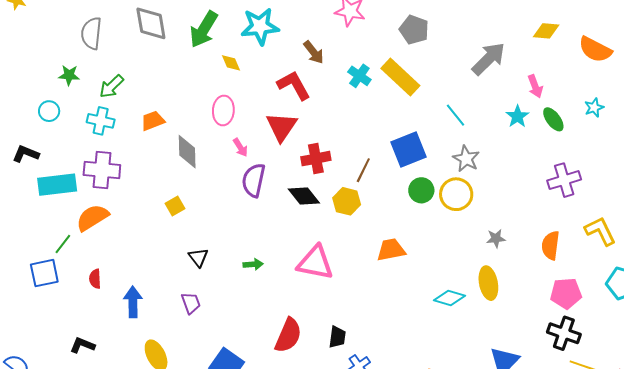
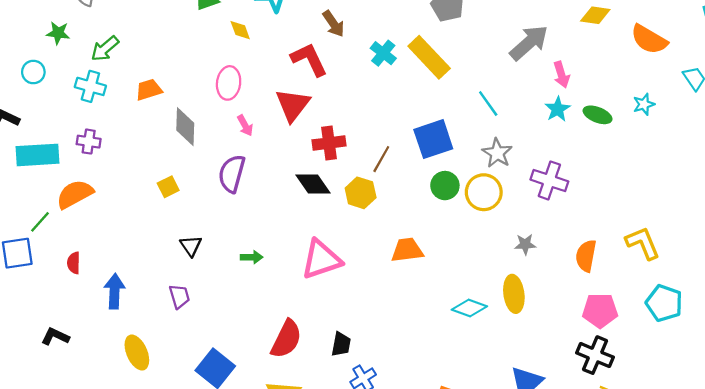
pink arrow: (535, 86) -> (561, 75), moved
green ellipse: (553, 119) -> (598, 115), turned -35
purple cross: (102, 170) -> (89, 142), size x0.6
purple semicircle: (254, 180) -> (232, 174), moved
purple cross: (564, 180) -> (549, 180), moved, turned 32
pink triangle: (315, 263) -> (321, 260), turned -33

